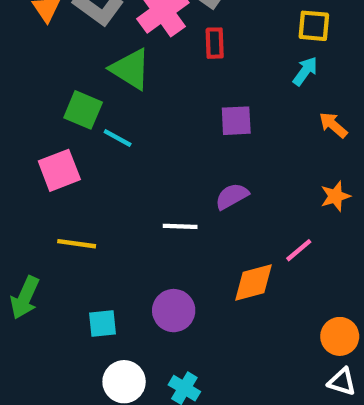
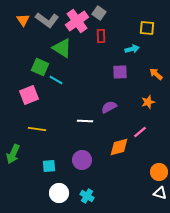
cyan arrow: (305, 71) -> (132, 49), moved, turned 40
purple square: (236, 121) -> (120, 72), moved
orange star: (335, 196) -> (148, 102), moved

